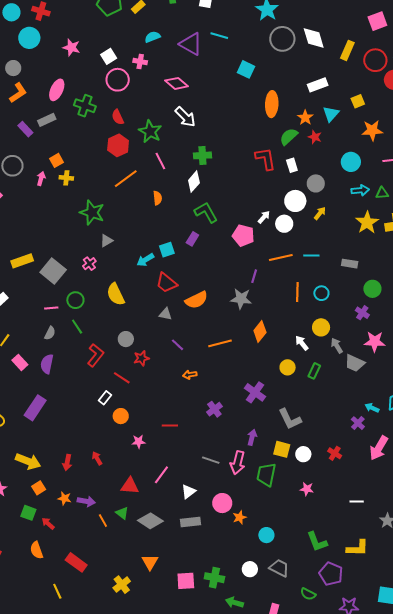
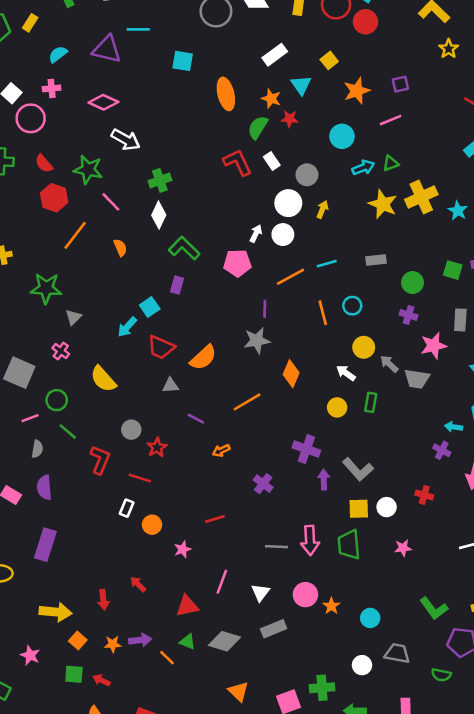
purple arrow: (252, 437) -> (324, 480), moved

